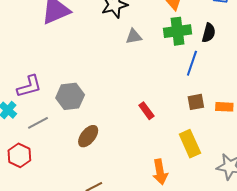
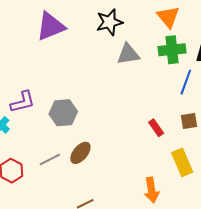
gray triangle: (134, 36) -> (128, 54), size x1.4
red rectangle: (146, 111) -> (156, 128), moved
gray line: (38, 123) -> (50, 160), moved

